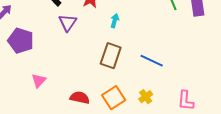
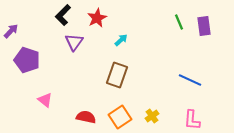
cyan arrow: (115, 21) -> (121, 40), turned 32
blue line: (152, 61) -> (190, 80), moved
pink triangle: (39, 81) -> (45, 100), turned -35

